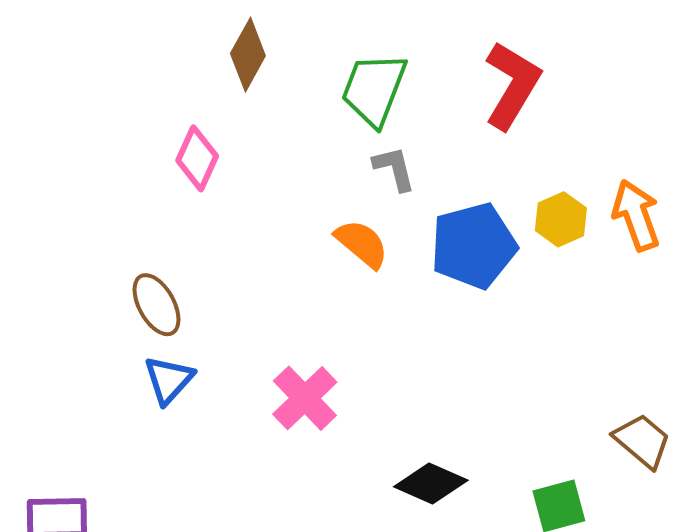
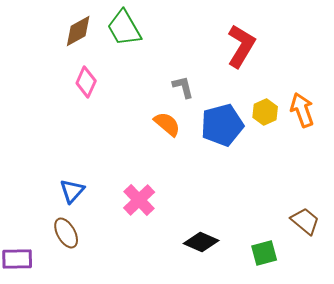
brown diamond: (248, 55) -> (78, 31), moved, turned 32
green trapezoid: (374, 89) -> (124, 28), moved, turned -51
brown ellipse: (156, 305) -> (66, 233), moved

